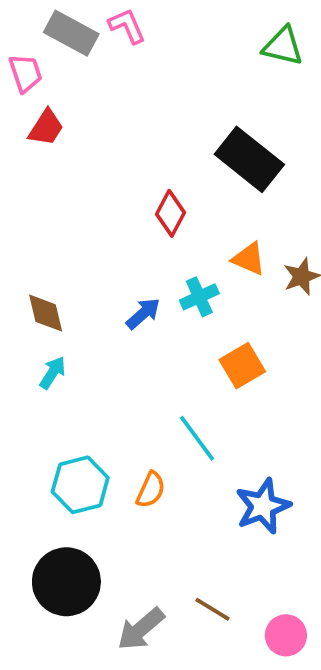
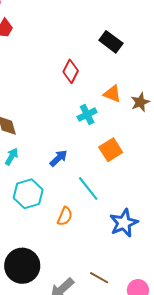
black rectangle: (249, 159) -> (111, 42), size x0.7
blue arrow: (143, 314) -> (59, 158), moved
cyan hexagon: (80, 485) -> (28, 194), moved

